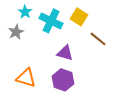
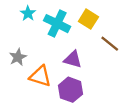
gray star: (16, 32) -> (18, 57), moved
orange triangle: (26, 78) -> (40, 76), moved

